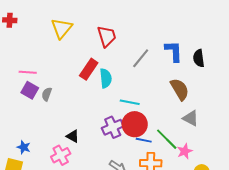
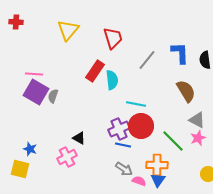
purple square: (30, 90) -> (36, 92), size x1.4
blue line: (144, 140) -> (123, 145), moved
pink star: (185, 151) -> (198, 138), moved

